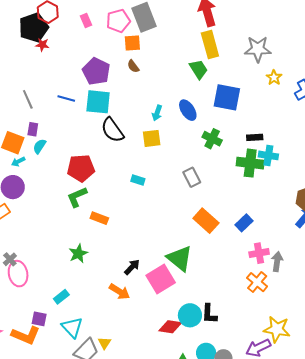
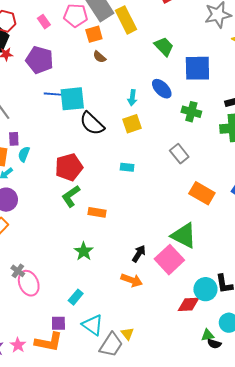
pink pentagon: (118, 21) -> (76, 15), turned 30
yellow rectangle: (210, 45) -> (126, 20), moved
purple pentagon: (96, 71) -> (40, 60), moved
blue line: (66, 99) -> (53, 94), moved

